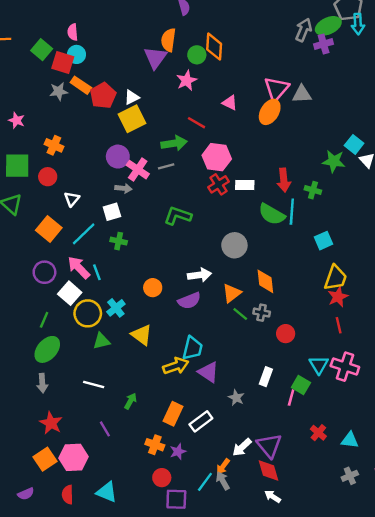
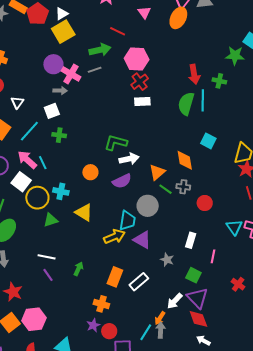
pink triangle: (230, 103) -> (144, 12), turned 32
white rectangle: (245, 185) -> (142, 102), moved
green semicircle: (272, 214) -> (186, 104), turned 80
green L-shape: (178, 216) -> (116, 143), moved
cyan square: (323, 241) -> (208, 141), moved, turned -35
gray circle: (234, 245) -> (148, 206), moved
cyan cross: (116, 308) -> (61, 191), turned -35
green square: (301, 385) -> (193, 275), moved
purple line: (105, 429) -> (48, 275), moved
purple star: (178, 452) -> (93, 325), moved
gray arrow: (223, 481) -> (161, 330), turned 35

